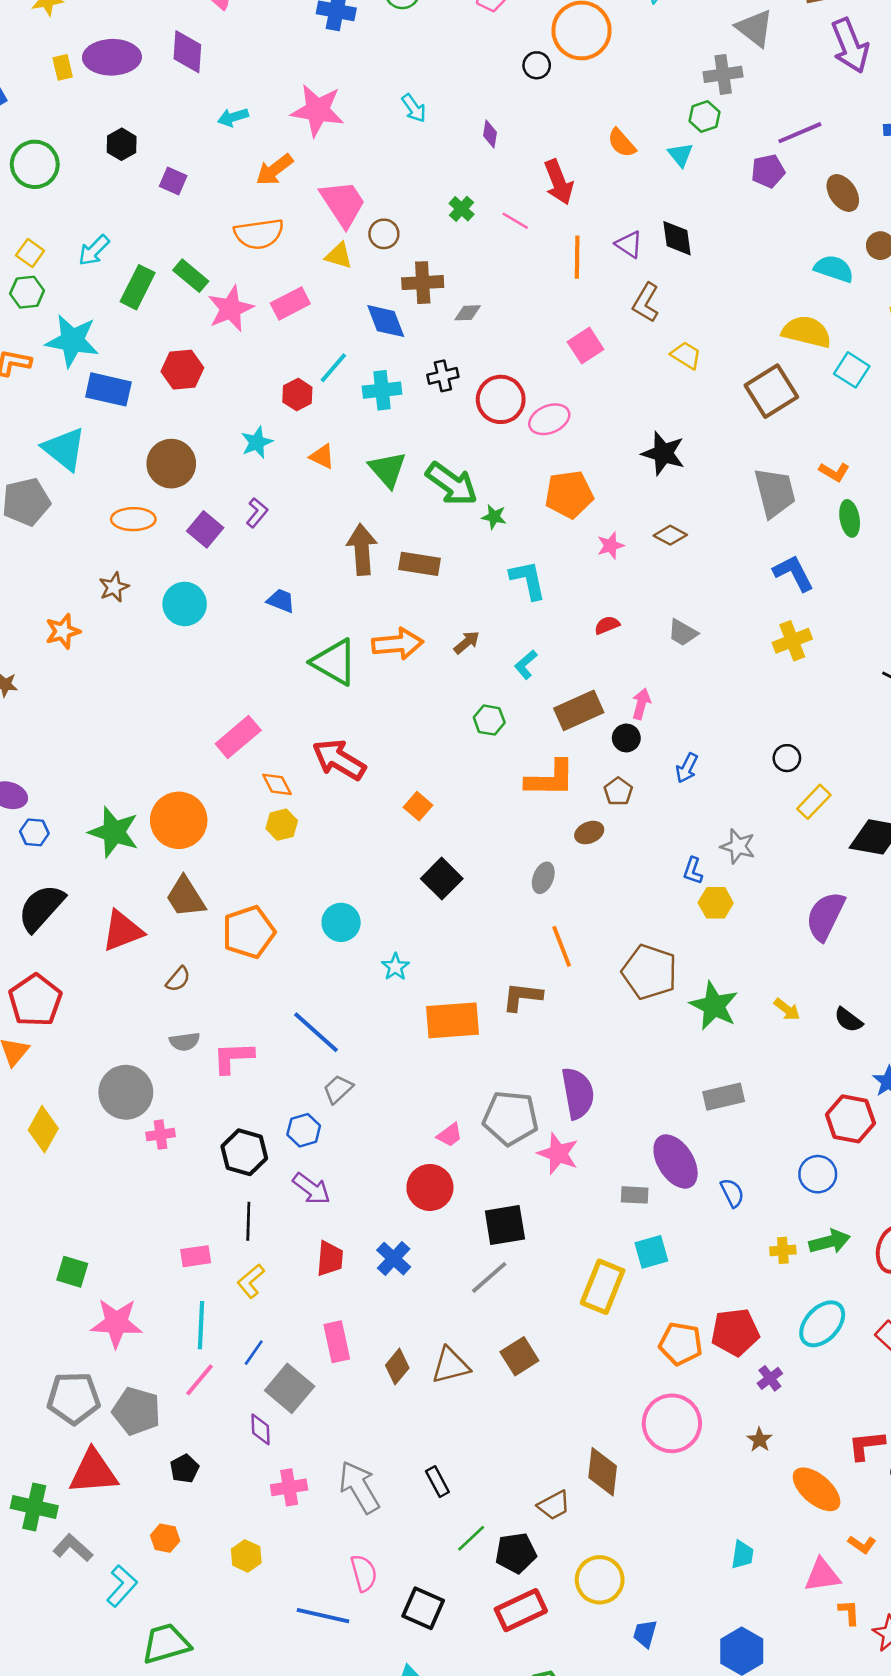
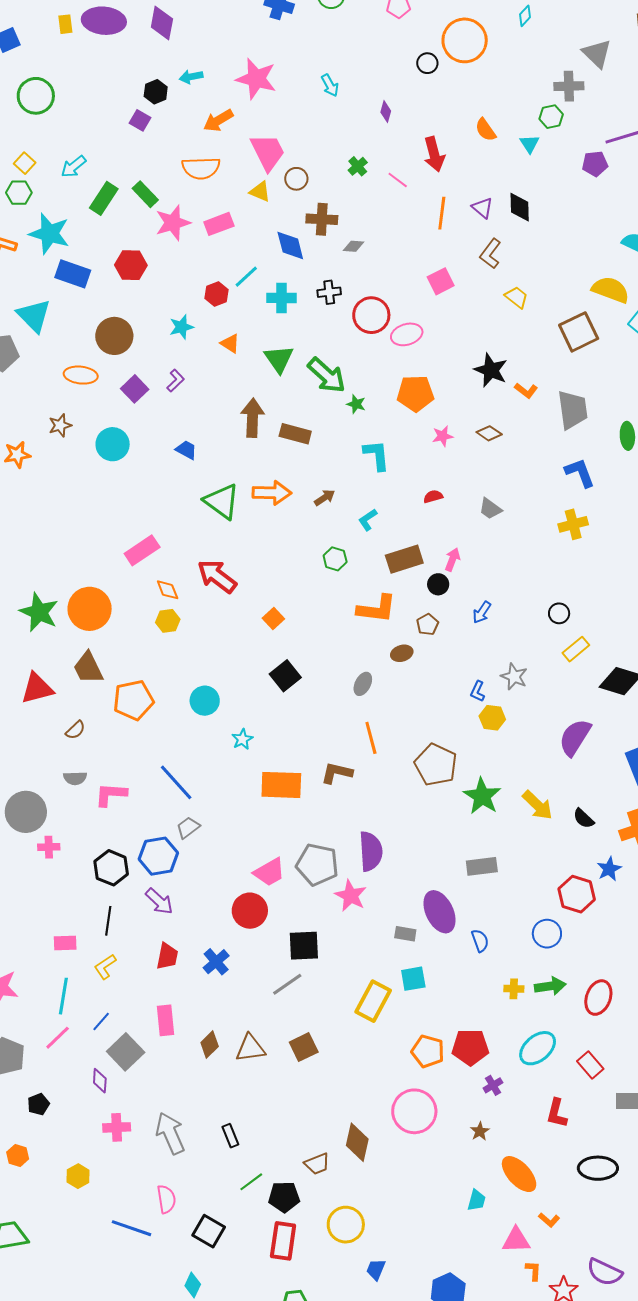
black hexagon: (122, 144) -> (156, 92), moved
orange L-shape: (834, 472) -> (526, 390), moved
yellow arrow: (787, 1009) -> (538, 805), size x1.6
blue hexagon: (304, 1130) -> (158, 856), size x1.5
pink trapezoid: (450, 1135) -> (269, 872), size x1.6
red L-shape: (866, 1445) -> (557, 1113), moved, turned -76
cyan trapezoid: (742, 1555) -> (476, 1200), moved
red rectangle: (521, 1610) -> (283, 1241), turned -63

